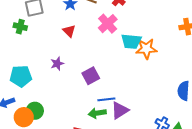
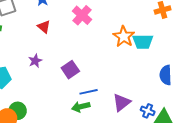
cyan trapezoid: (131, 41) -> (143, 42), moved
orange star: (146, 49) -> (124, 37), turned -30
purple triangle: (120, 110) -> (122, 102), moved

